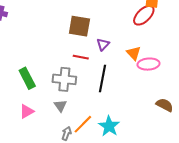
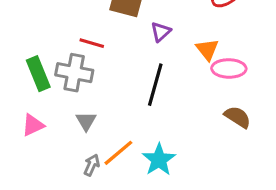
red line: (81, 57) -> (92, 43), moved
gray cross: (64, 79) -> (74, 73), moved
brown semicircle: (165, 105) -> (238, 117), moved

